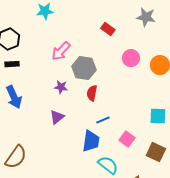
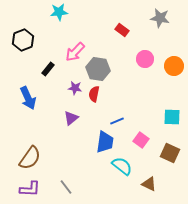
black rectangle: (12, 64) -> (48, 69), moved, turned -48
red semicircle: (92, 93) -> (94, 94), moved

